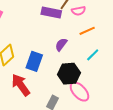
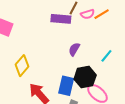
orange line: (87, 31) -> (102, 14), moved
blue rectangle: (34, 61) -> (66, 86), moved

